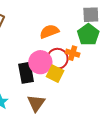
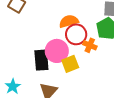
red circle: (57, 59) -> (76, 34), moved
yellow square: (55, 74) -> (70, 64), turned 36

